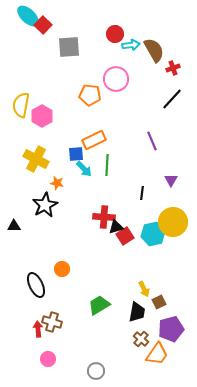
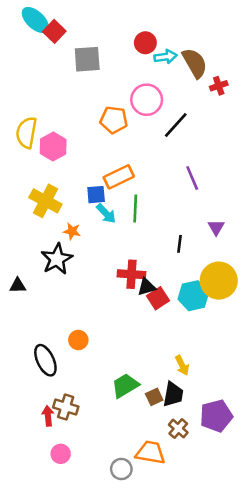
black line: (172, 99) -> (176, 125), moved
brown square: (159, 302) -> (154, 397), moved
orange trapezoid: (157, 354) -> (150, 453), moved, turned -115

